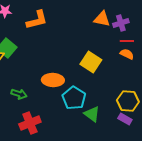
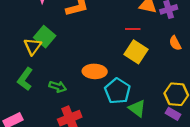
red line: (127, 41) -> (133, 29), moved
orange semicircle: (127, 54) -> (175, 43), turned -144

